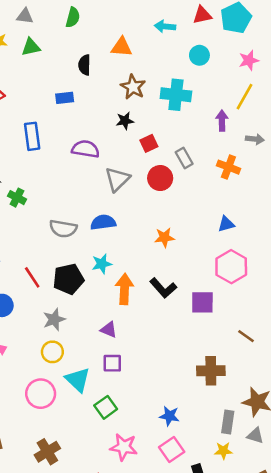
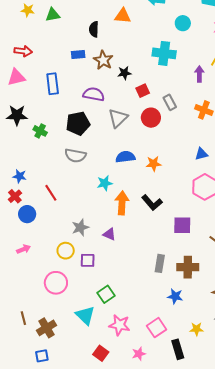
brown star: (133, 87) -> (103, 60), moved
blue semicircle: (103, 222) -> (125, 157), moved
black pentagon: (68, 279) -> (78, 123), moved
purple square: (202, 302) -> (182, 225), moved
gray star: (54, 319) -> (80, 227), moved
purple square: (112, 363) -> (88, 260), moved
cyan triangle: (78, 380) -> (85, 315), moved
blue star: (169, 416) -> (175, 296), moved
gray rectangle: (228, 422) -> (160, 263), moved
brown cross: (47, 452) -> (46, 328), moved

